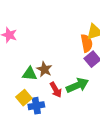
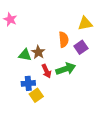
orange semicircle: (87, 43) -> (64, 40), moved
yellow square: (24, 98) -> (36, 95), moved

